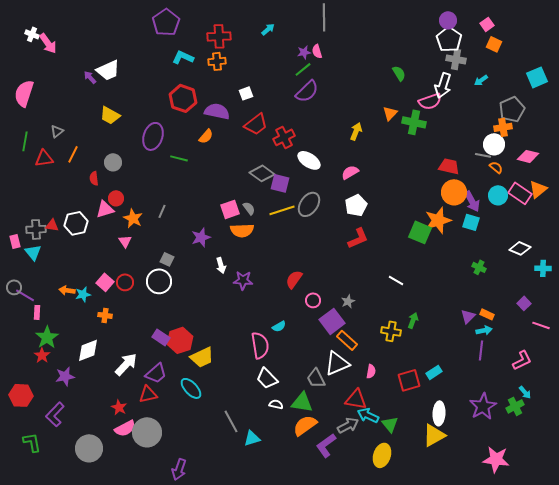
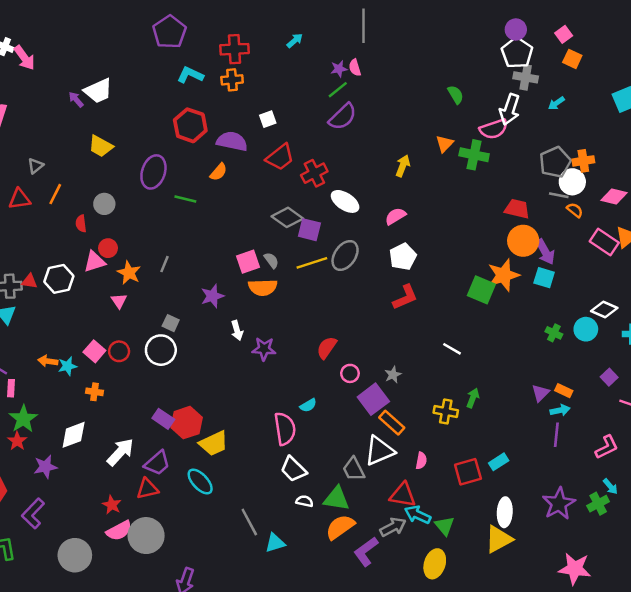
gray pentagon: (512, 109) -> (555, 162), moved
cyan circle: (498, 195) -> (586, 329), moved

